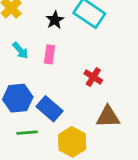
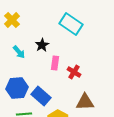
black star: (55, 20) -> (42, 45), moved
pink rectangle: (50, 54) -> (55, 63), moved

